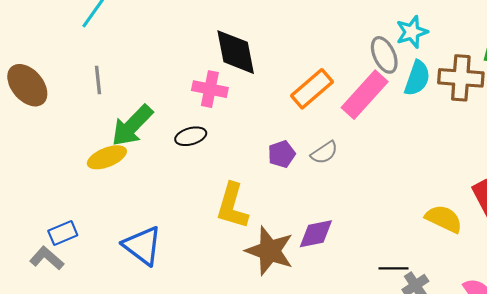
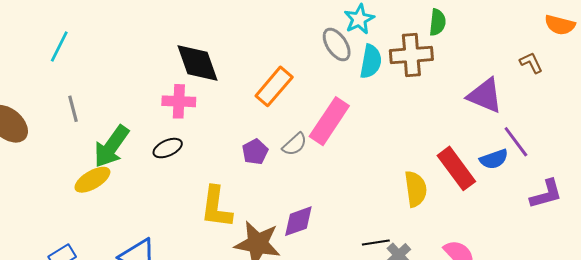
pink rectangle: (365, 95) -> (329, 121), moved
yellow semicircle: (444, 219) -> (416, 189), turned 66

